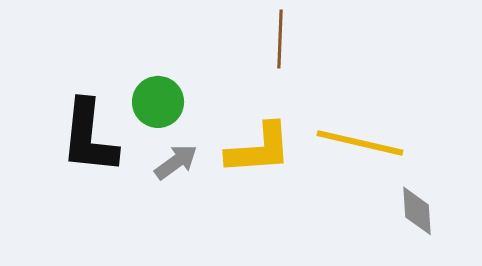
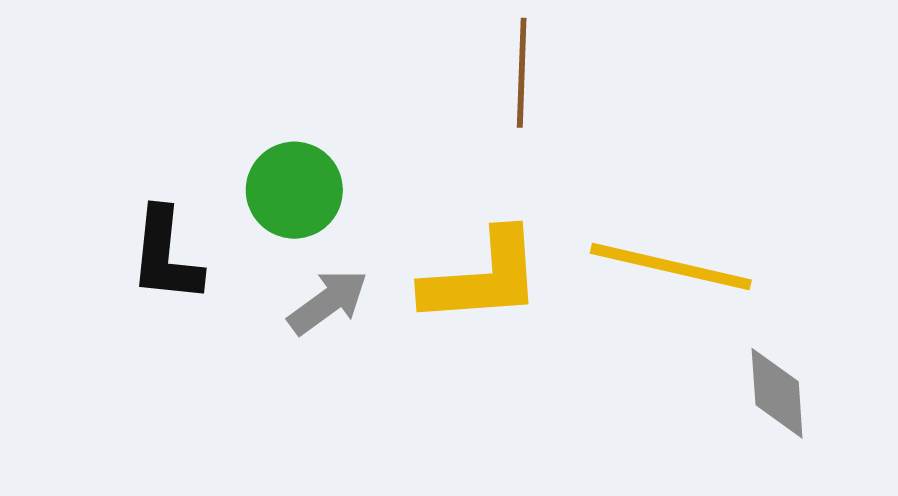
black L-shape: (89, 137) -> (166, 255), size x0.7

